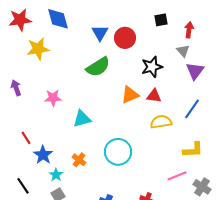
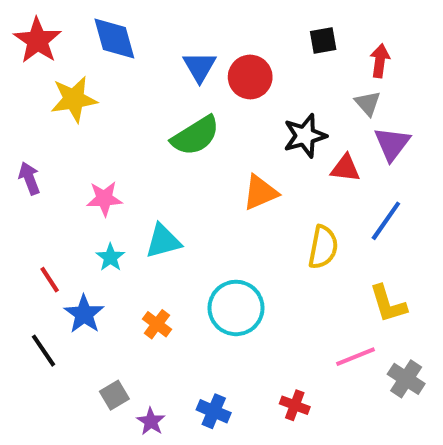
red star: (20, 20) -> (37, 41), turned -30
red triangle: (154, 96) -> (345, 168), moved
yellow semicircle: (161, 122) -> (323, 247), turned 110
yellow L-shape: (193, 150) -> (388, 304), turned 75
cyan star: (56, 175) -> (110, 257), moved
black line: (23, 186) -> (44, 351), moved

